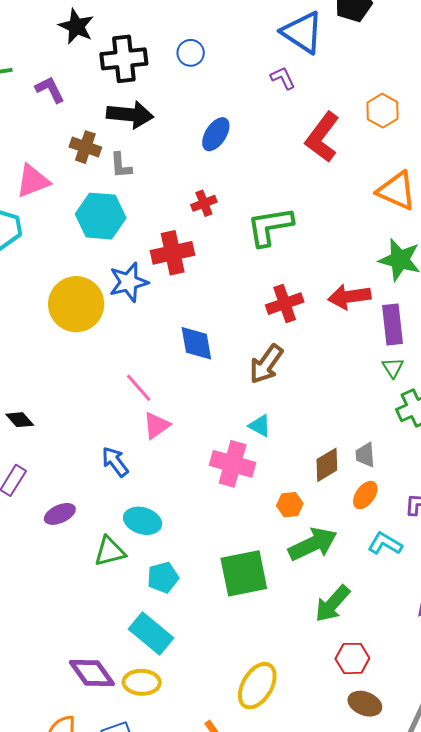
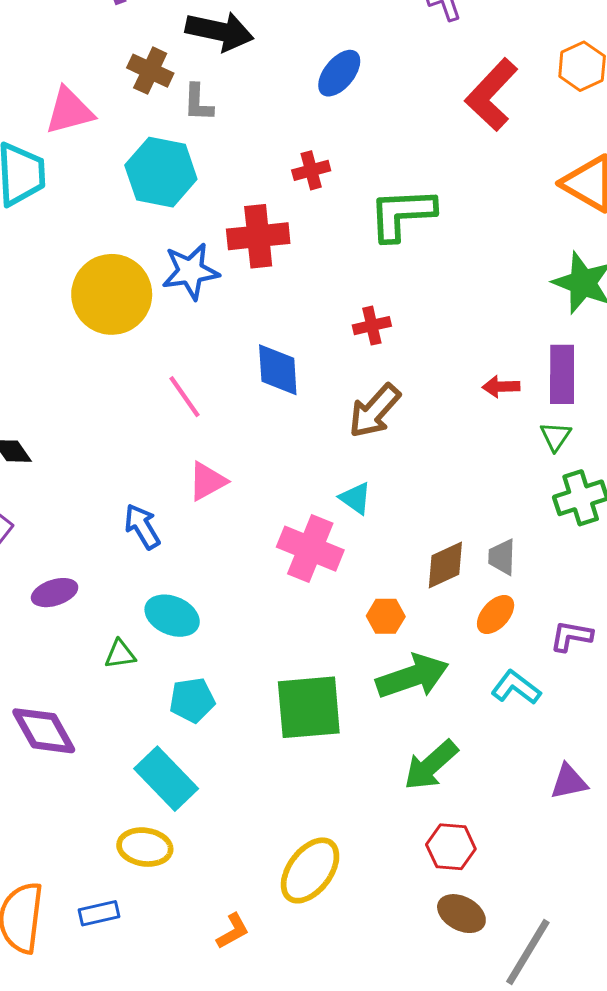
red arrow: (349, 297) -> (501, 387), moved, size x0.6
red cross: (285, 304) -> (372, 326), moved, size x0.7
pink line: (139, 388) -> (184, 397), moved
green triangle: (110, 551) -> (120, 654), size x0.7
purple diamond: (92, 673) -> (44, 731), moved

